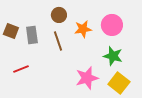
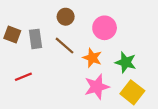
pink circle: (112, 25) -> (105, 28), moved
orange star: (83, 29) -> (92, 58), moved, turned 30
brown line: (58, 41) -> (64, 46), turned -30

